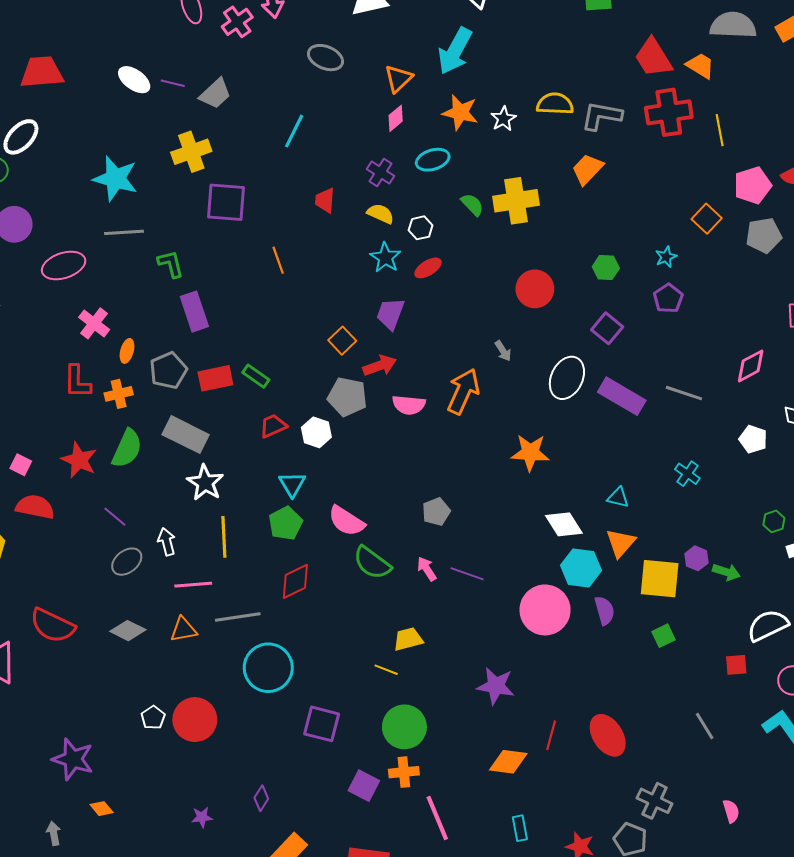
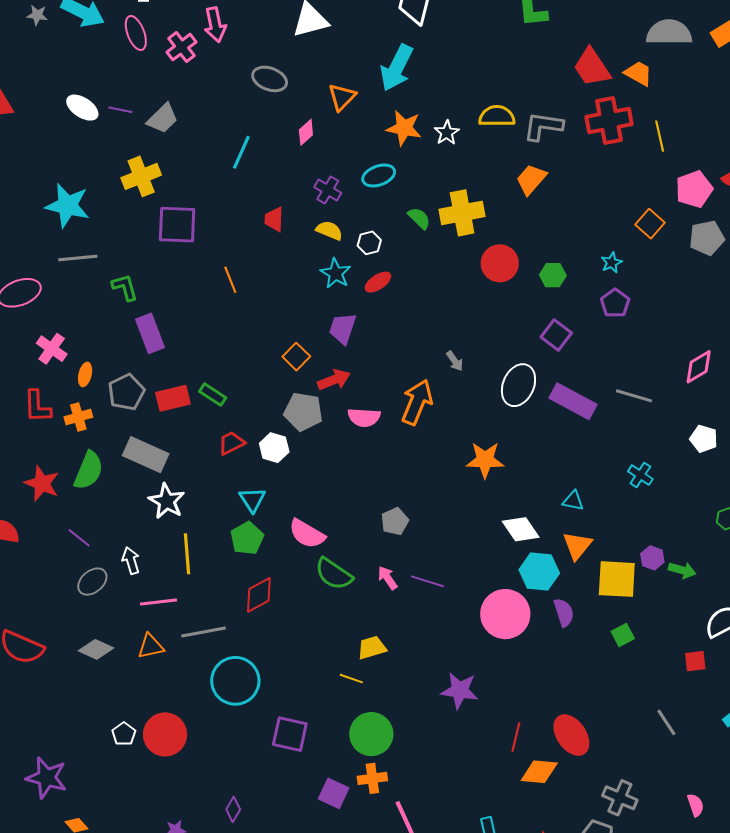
pink diamond: (396, 118) -> (306, 132), moved
red circle: (535, 289) -> (500, 263), moved
orange diamond: (508, 762) -> (539, 772), moved

